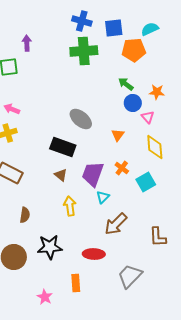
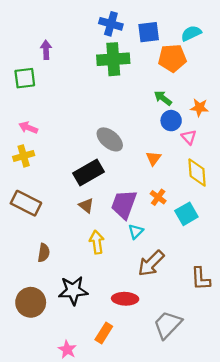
black rectangle: (63, 147) -> (89, 172), turned -50
orange rectangle: (76, 283) -> (104, 333), turned 36

